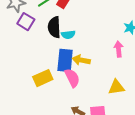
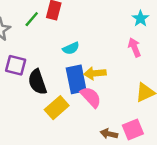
purple square: (26, 22) -> (16, 65), moved
black semicircle: (54, 27) -> (37, 82), moved

